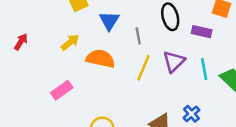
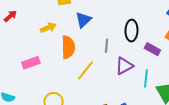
gray line: (138, 36) -> (107, 46), moved
orange semicircle: (100, 59) -> (68, 47), turned 60
yellow line: (144, 68) -> (85, 70), moved

